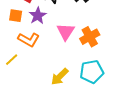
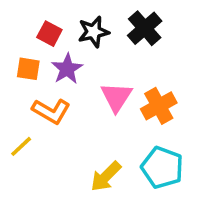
cyan pentagon: (92, 72) -> (162, 168), turned 30

